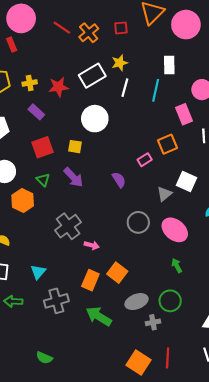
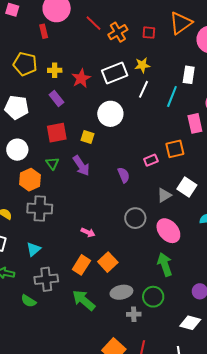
red star: (58, 87) -> (81, 78), turned -30
gray cross: (68, 226) -> (40, 209), moved, turned 30
green arrow: (177, 266) -> (165, 265), size x1.6
green semicircle: (44, 358) -> (28, 301), moved

